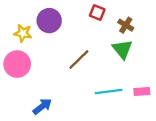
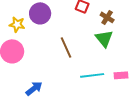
brown line: (79, 59) -> (66, 47), turned -70

